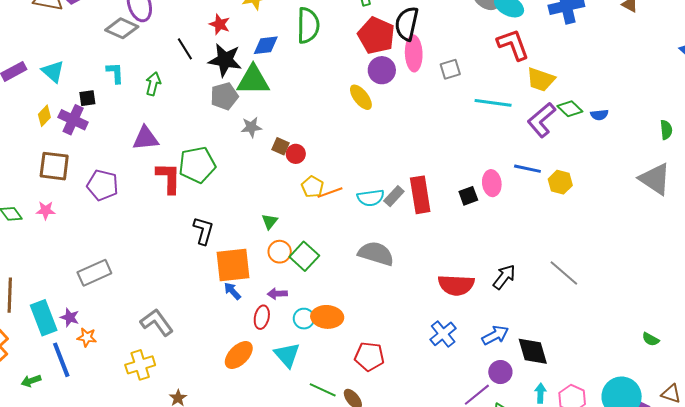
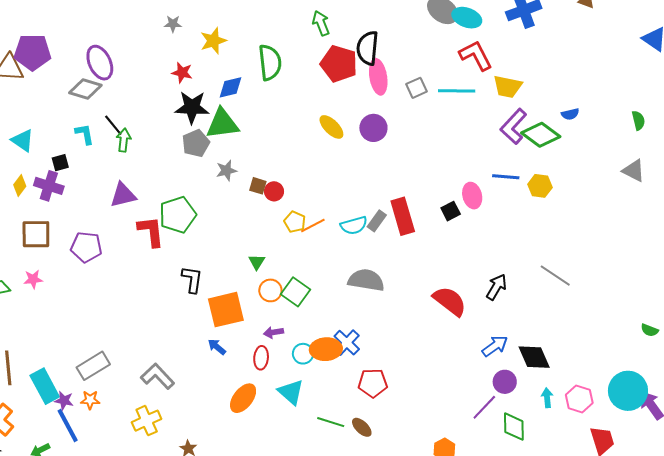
black line: (185, 49) -> (113, 125), moved
purple circle: (382, 70) -> (373, 128), moved
cyan line: (493, 103) -> (457, 91), moved
green diamond: (570, 109) -> (541, 135), moved, size x1.5
gray triangle: (655, 179) -> (634, 171), size x0.7
gray rectangle: (94, 273) -> (93, 366), moved
red semicircle: (456, 285) -> (450, 301), turned -138
blue arrow: (232, 291) -> (217, 347), moved
purple star: (70, 317) -> (64, 401), moved
blue cross: (443, 334) -> (347, 343), moved

